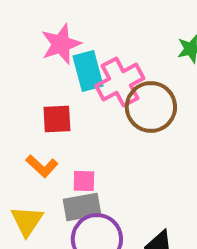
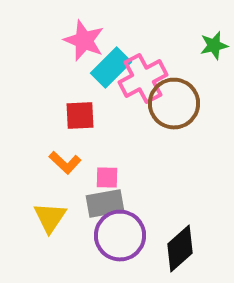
pink star: (61, 44) -> (84, 41), turned -30
cyan rectangle: (88, 71) -> (111, 68), turned 60

